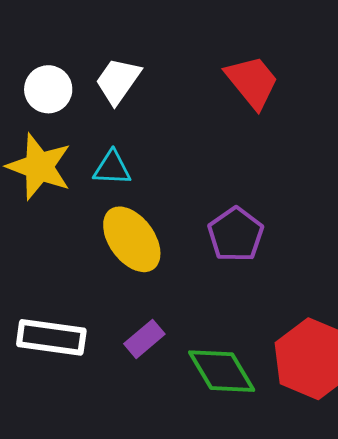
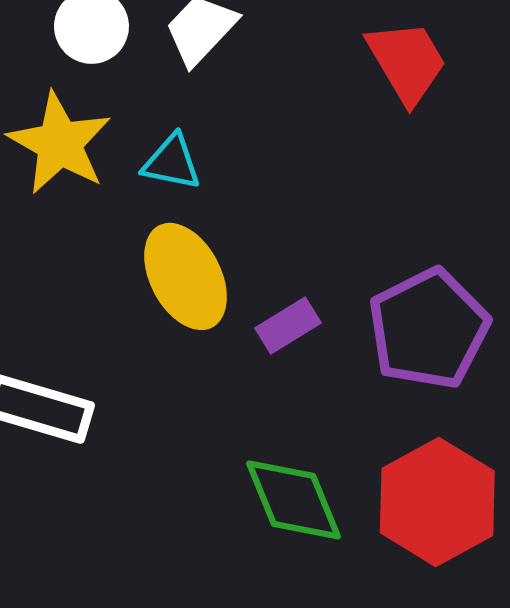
purple pentagon: (236, 235) -> (429, 329), moved, size x1.4
purple rectangle: (144, 339) -> (288, 326), moved

